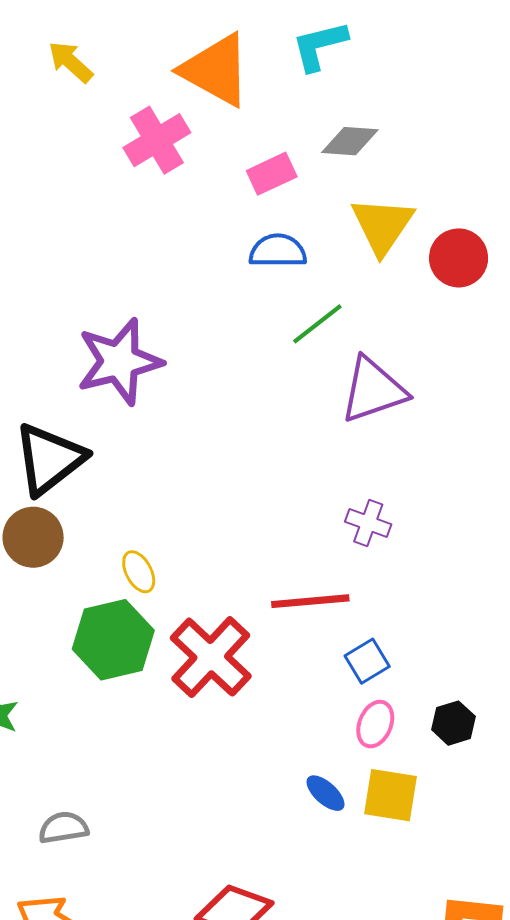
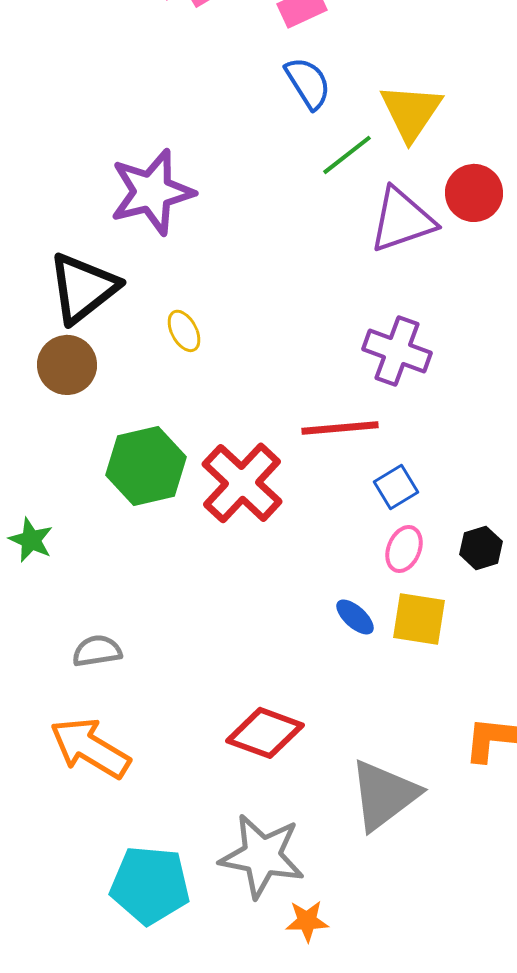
yellow triangle: (382, 225) -> (411, 112), moved
blue semicircle: (278, 251) -> (308, 83), turned 58
red circle: (459, 258) -> (474, 193), moved
purple cross: (368, 523) -> (397, 351), size x1.5
yellow ellipse: (139, 572) -> (184, 331), moved

